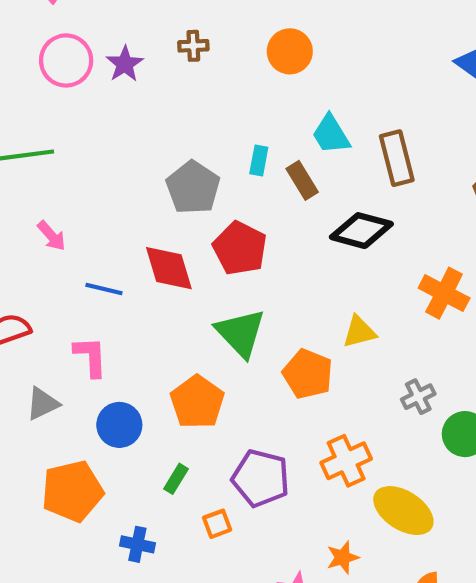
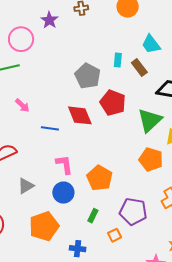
pink circle: (66, 60) -> (21, 39), moved
green triangle: (241, 333) -> (150, 120), moved, turned 36
pink L-shape: (91, 357) -> (64, 165), moved

